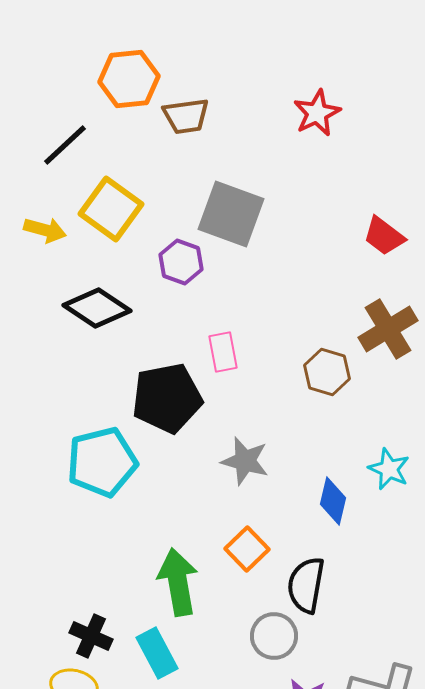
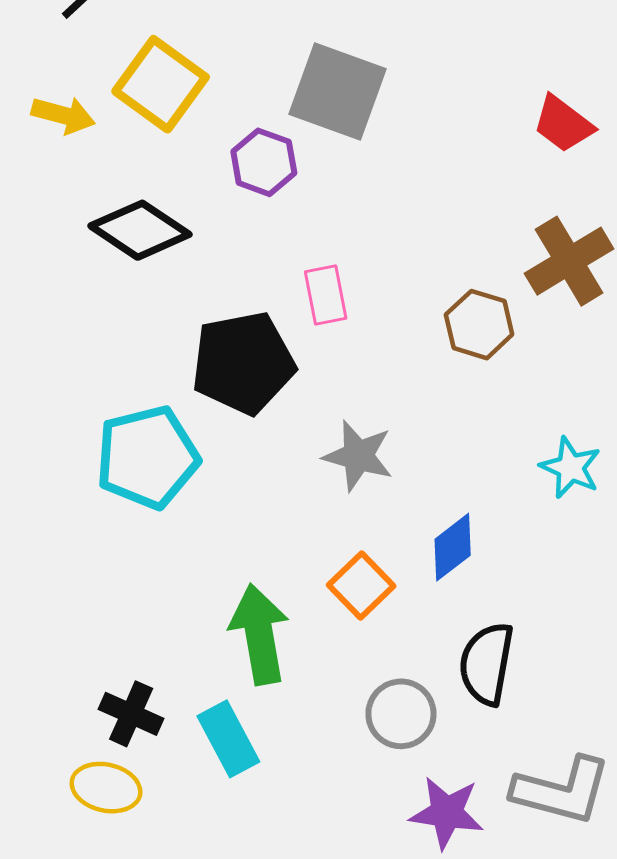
blue diamond: (333, 501) -> (453, 547), moved, turned 39
black semicircle: (306, 585) -> (486, 664), moved

